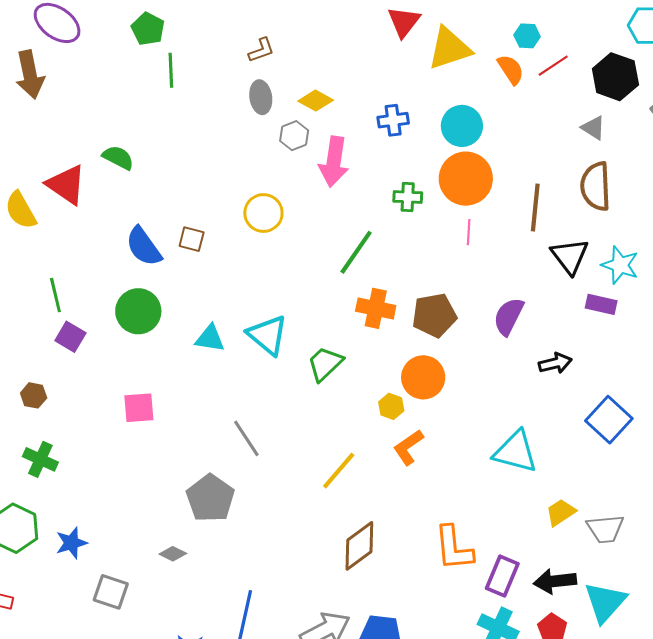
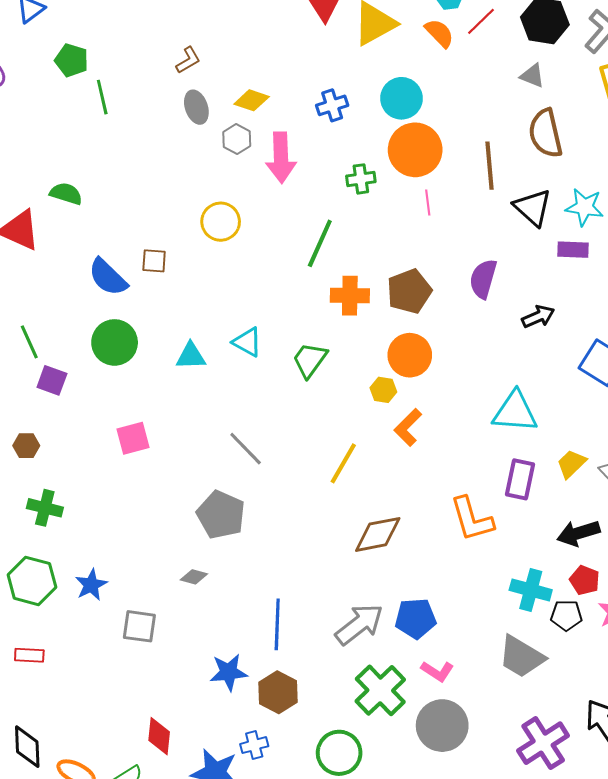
cyan triangle: (268, 335) -> (247, 342), size x0.7
brown diamond: (359, 546) -> (378, 534), turned 36
purple rectangle: (502, 576) -> (520, 479), moved

